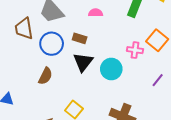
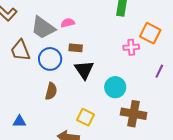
pink semicircle: (95, 13) -> (68, 23), moved
cyan circle: (111, 69) -> (115, 87), moved

